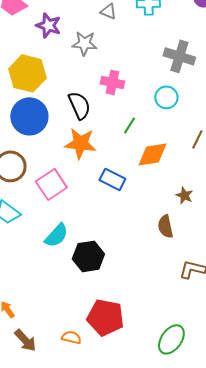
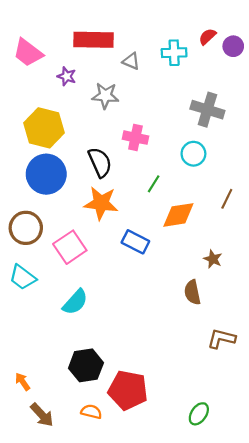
purple star: (48, 25) -> (67, 76), size x0.7
black hexagon: (88, 256) -> (86, 365), moved
green ellipse: (171, 339) -> (199, 414), size x0.7

